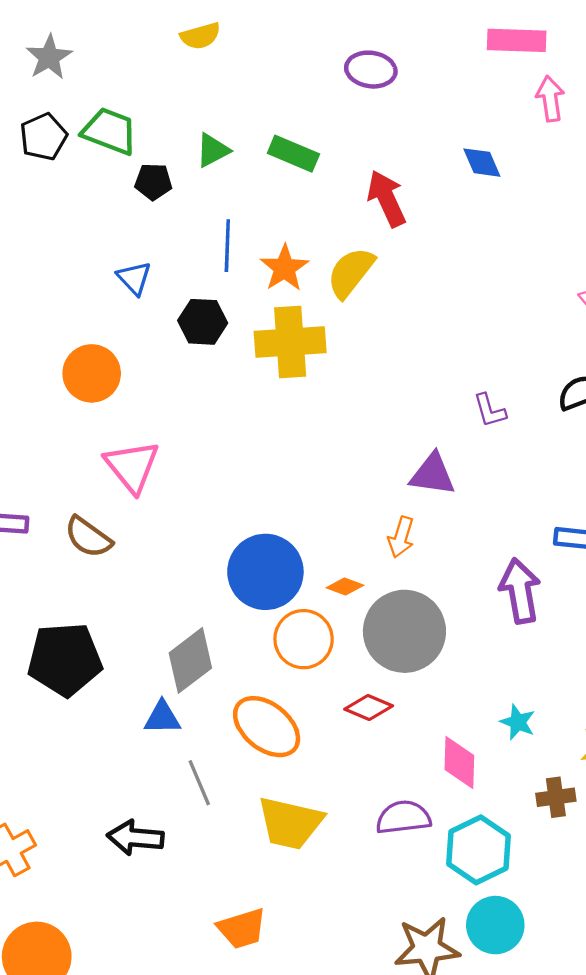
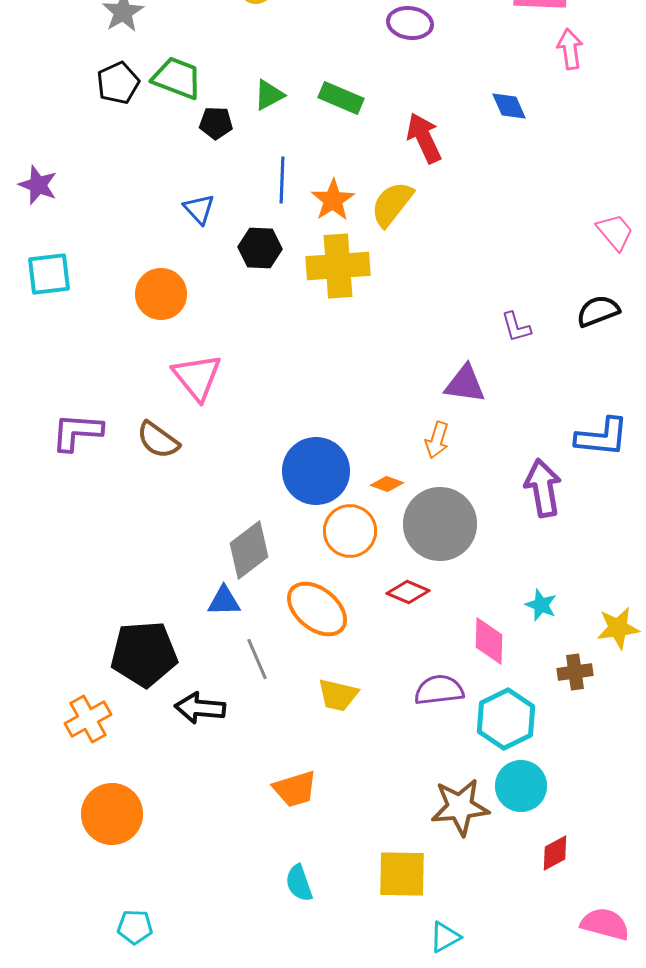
black pentagon: (65, 659) -> (144, 654), moved
yellow trapezoid: (290, 823) -> (338, 695), size x0.7

